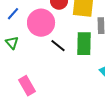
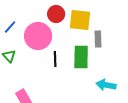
black line: (58, 46) -> (55, 59), turned 49

